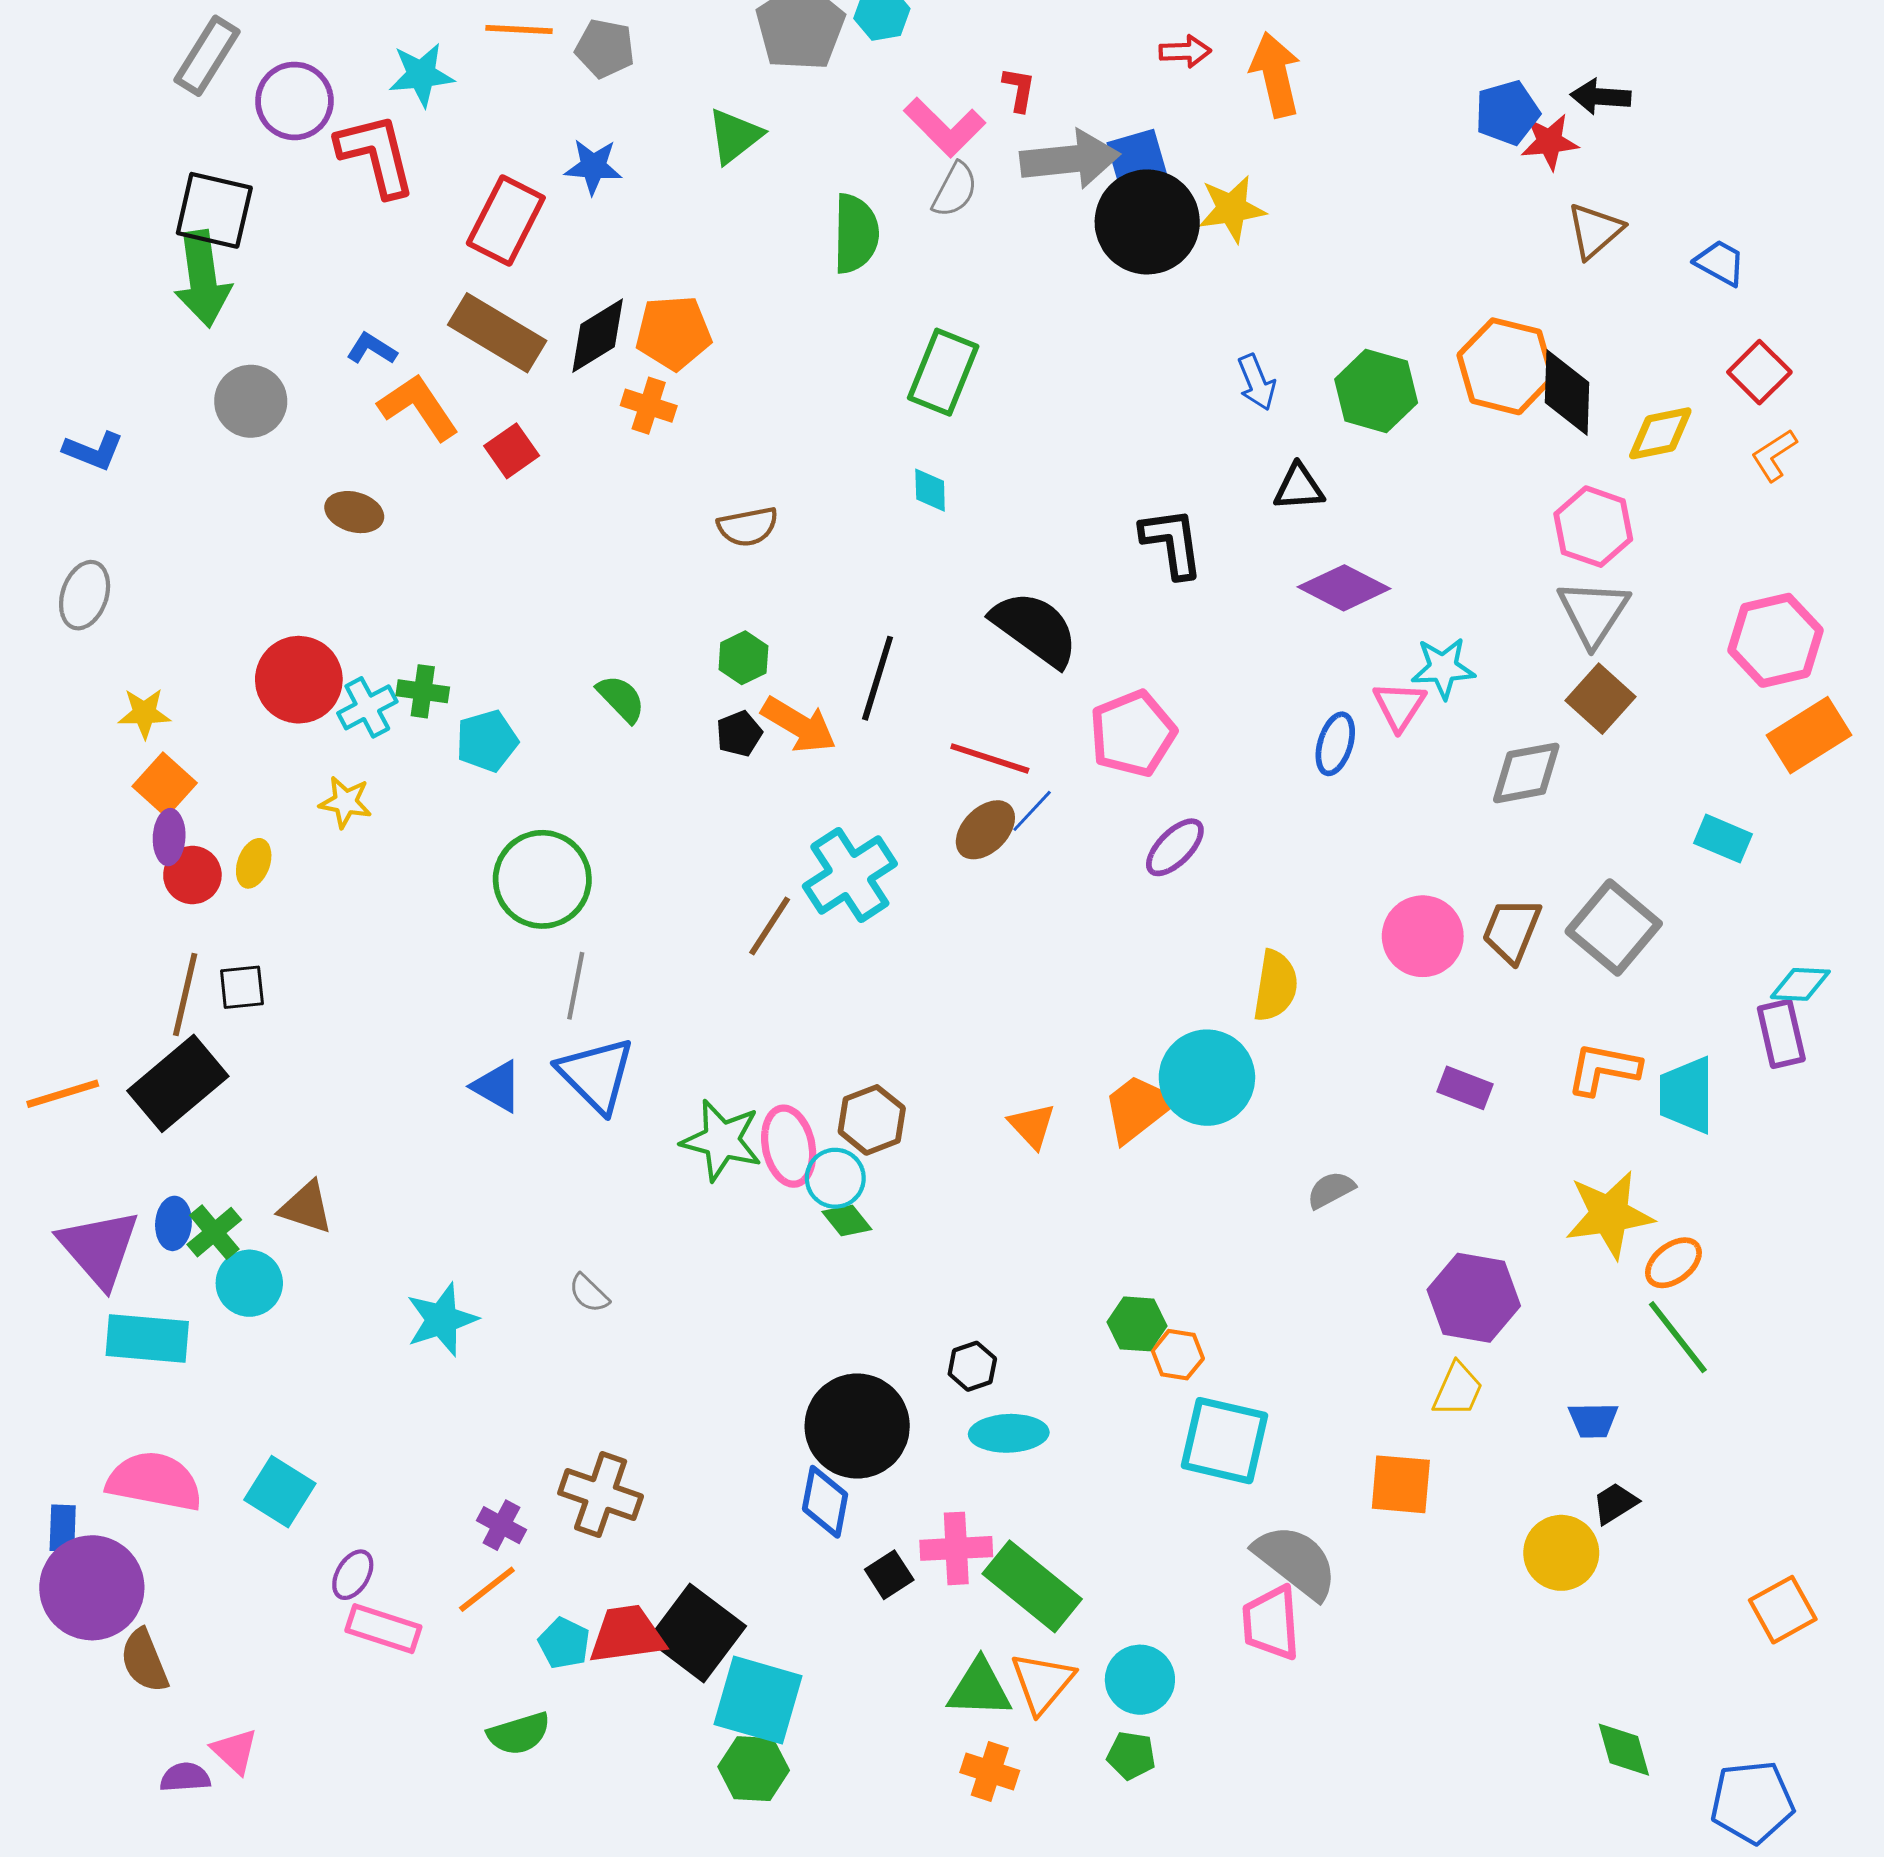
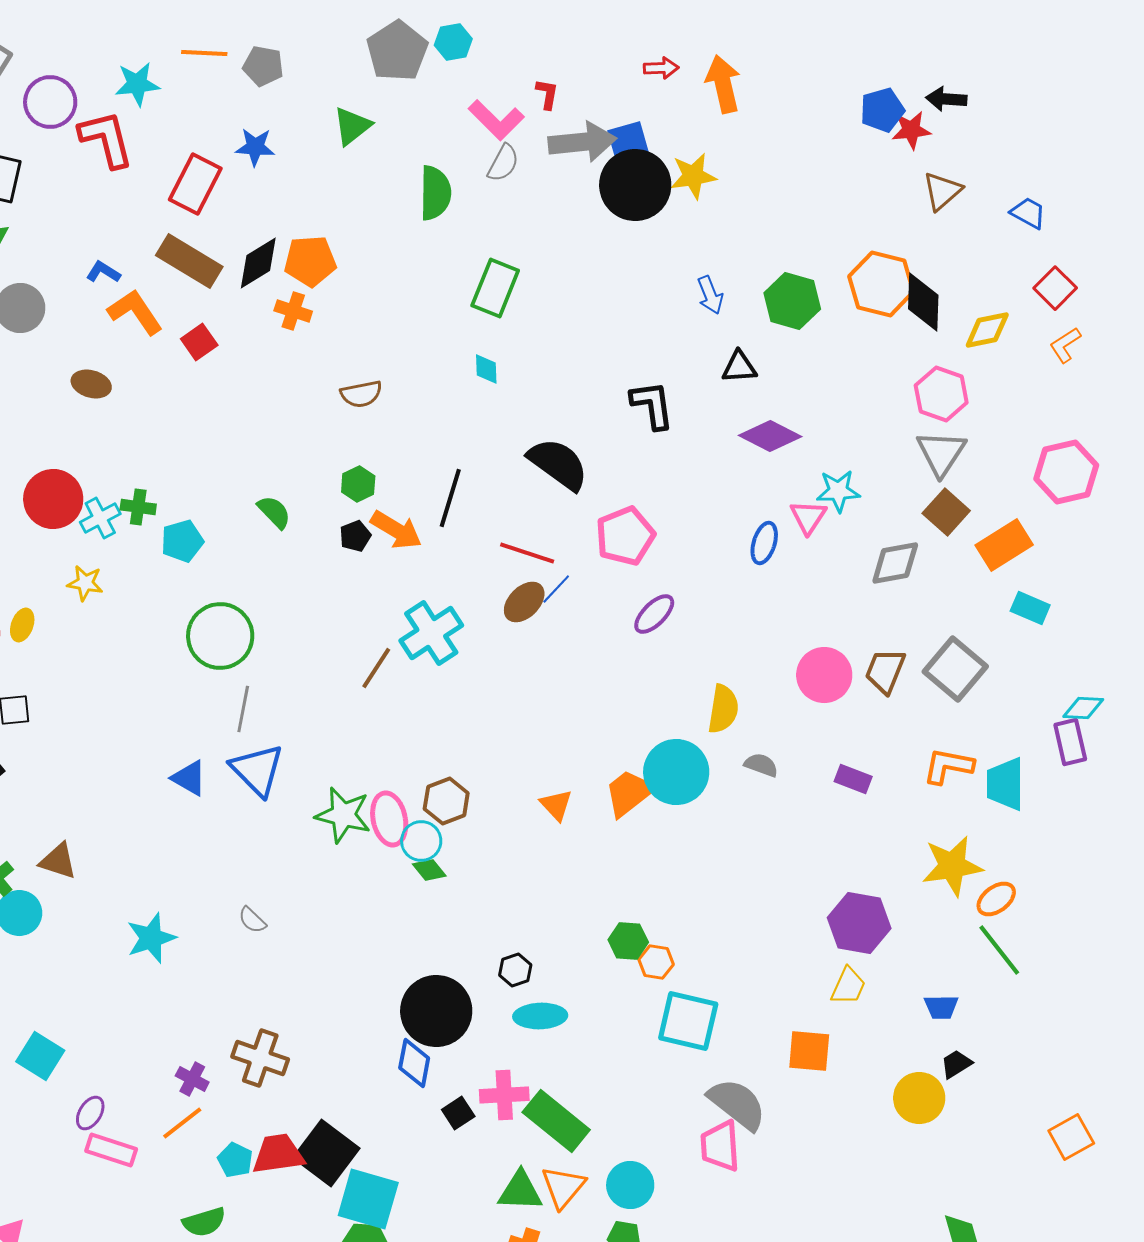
orange rectangle: (1809, 735) -> (1004, 545), moved
gray semicircle: (1331, 1190) -> (761, 765), moved, turned 48

